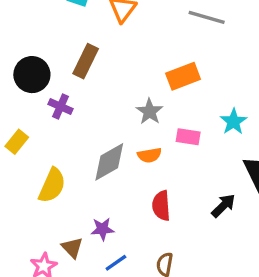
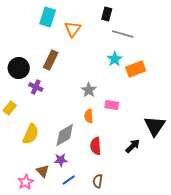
orange rectangle: (183, 76) -> (136, 69), moved
cyan star: (233, 122) -> (115, 59), moved
orange semicircle: (150, 155) -> (89, 116), turned 96
gray diamond: (109, 162) -> (65, 135), moved

